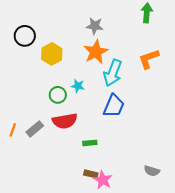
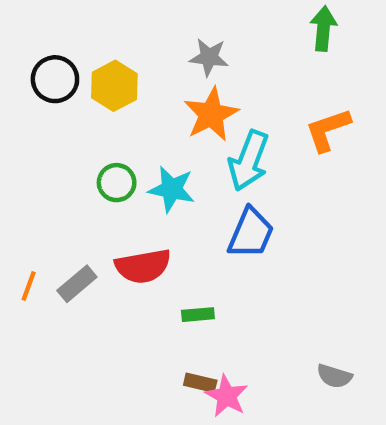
yellow hexagon: (52, 54) -> (114, 86), moved
cyan star: (78, 86) -> (172, 189), size x1.5
green circle: (58, 95) -> (117, 183), moved

